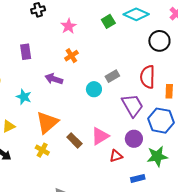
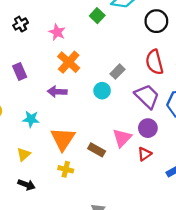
orange cross: (71, 56) -> (69, 62), size x1.5
purple circle: (134, 139) -> (148, 128), moved

